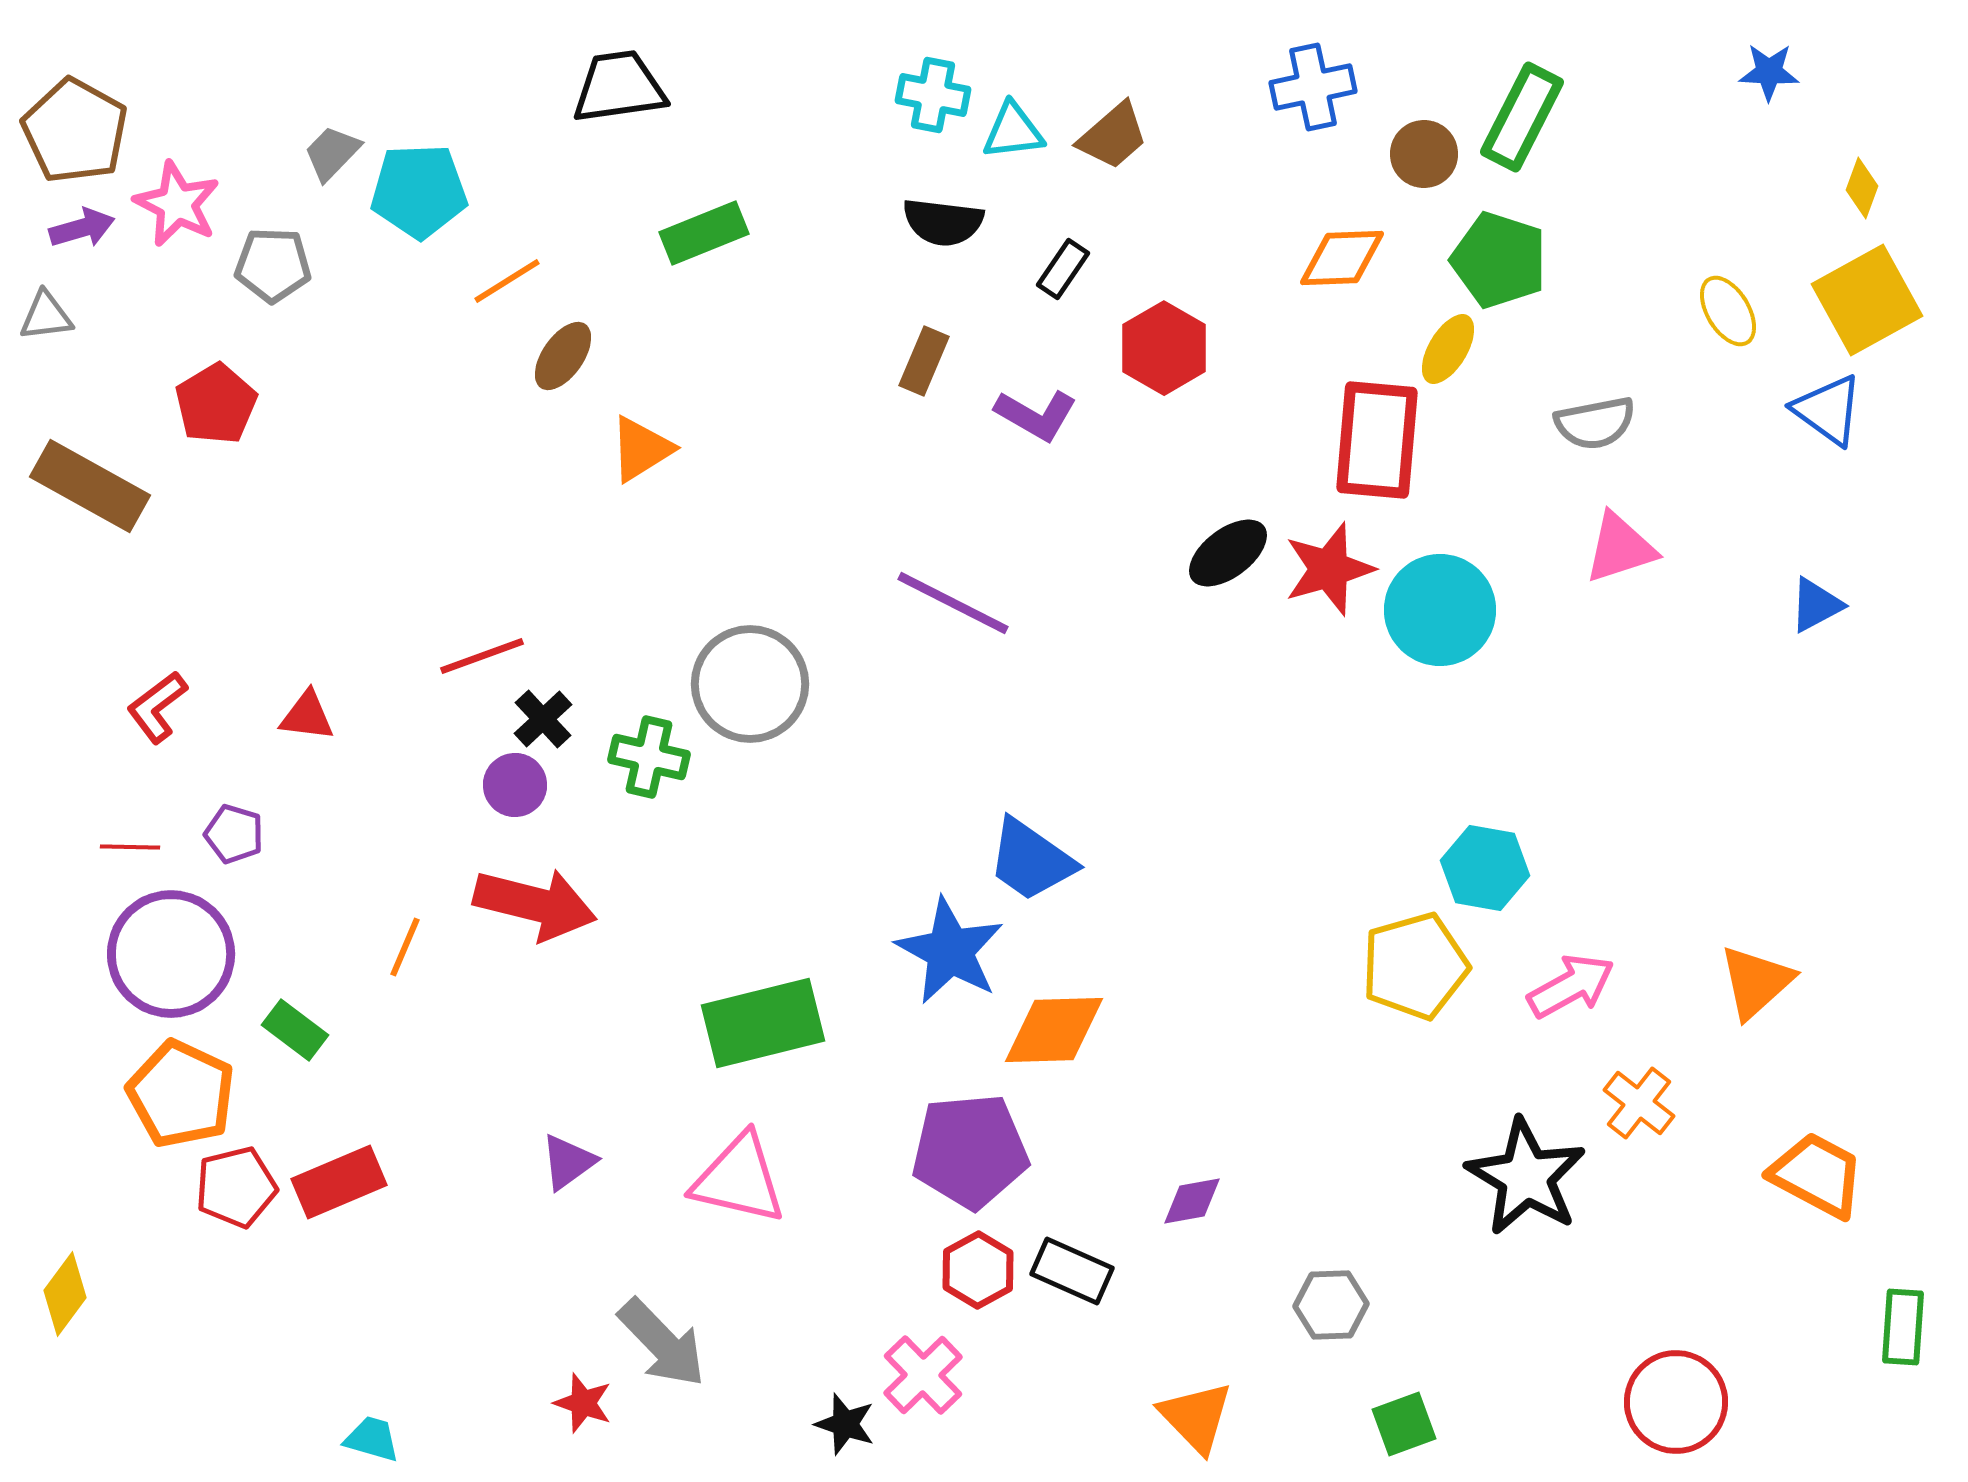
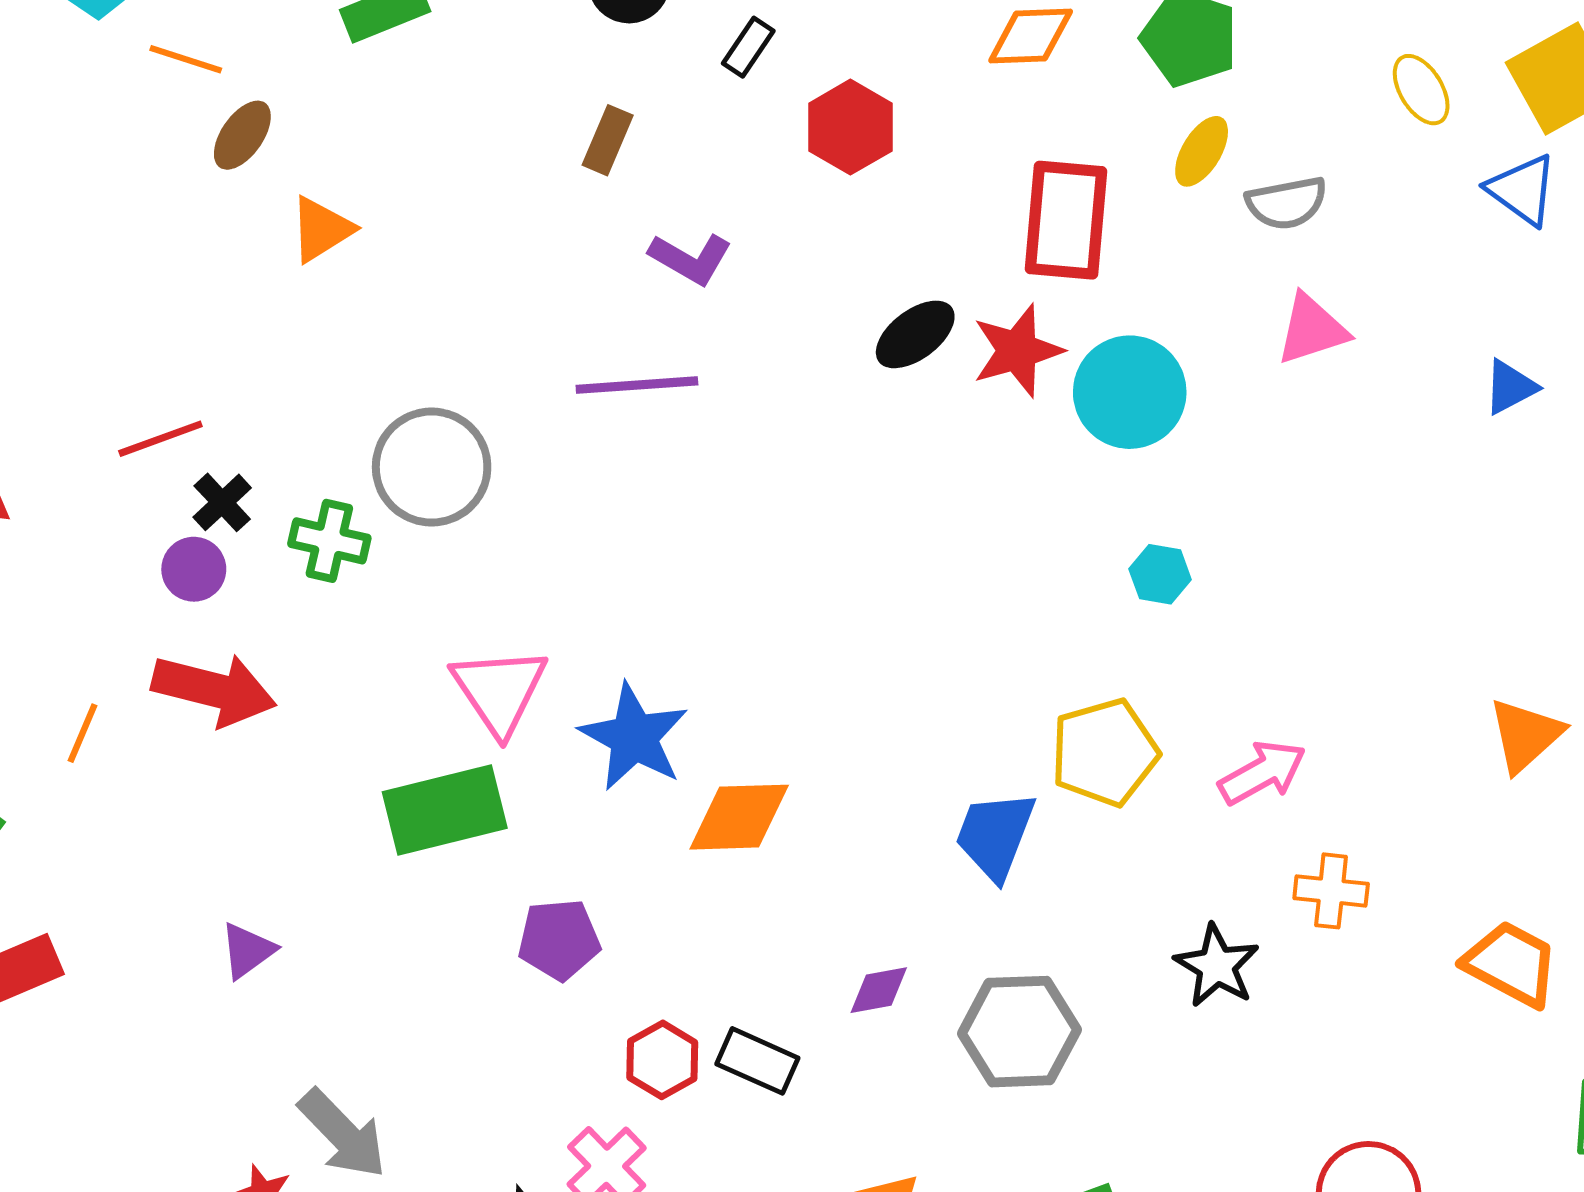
orange line: (507, 281) -> (186, 59), turned 50
yellow ellipse: (1448, 349) -> (1202, 151), moved
purple L-shape: (1036, 415) -> (691, 259), moved
purple line: (953, 603) -> (637, 385), turned -31
blue trapezoid: (1031, 860) -> (995, 835), moved, turned 76
cyan hexagon: (1485, 868) -> (1160, 574), moved, size x0.7
orange triangle: (1756, 982) -> (1525, 735), moved
orange cross: (1639, 1103) -> (1331, 891), turned -32
purple pentagon: (970, 1151) -> (559, 940), moved, size x0.7
black star: (1526, 1177) -> (1217, 966), size x0.7
pink triangle: (739, 1179) -> (499, 691), moved, turned 43
gray hexagon: (1331, 1305) -> (1019, 1032), moved, size x1.6

